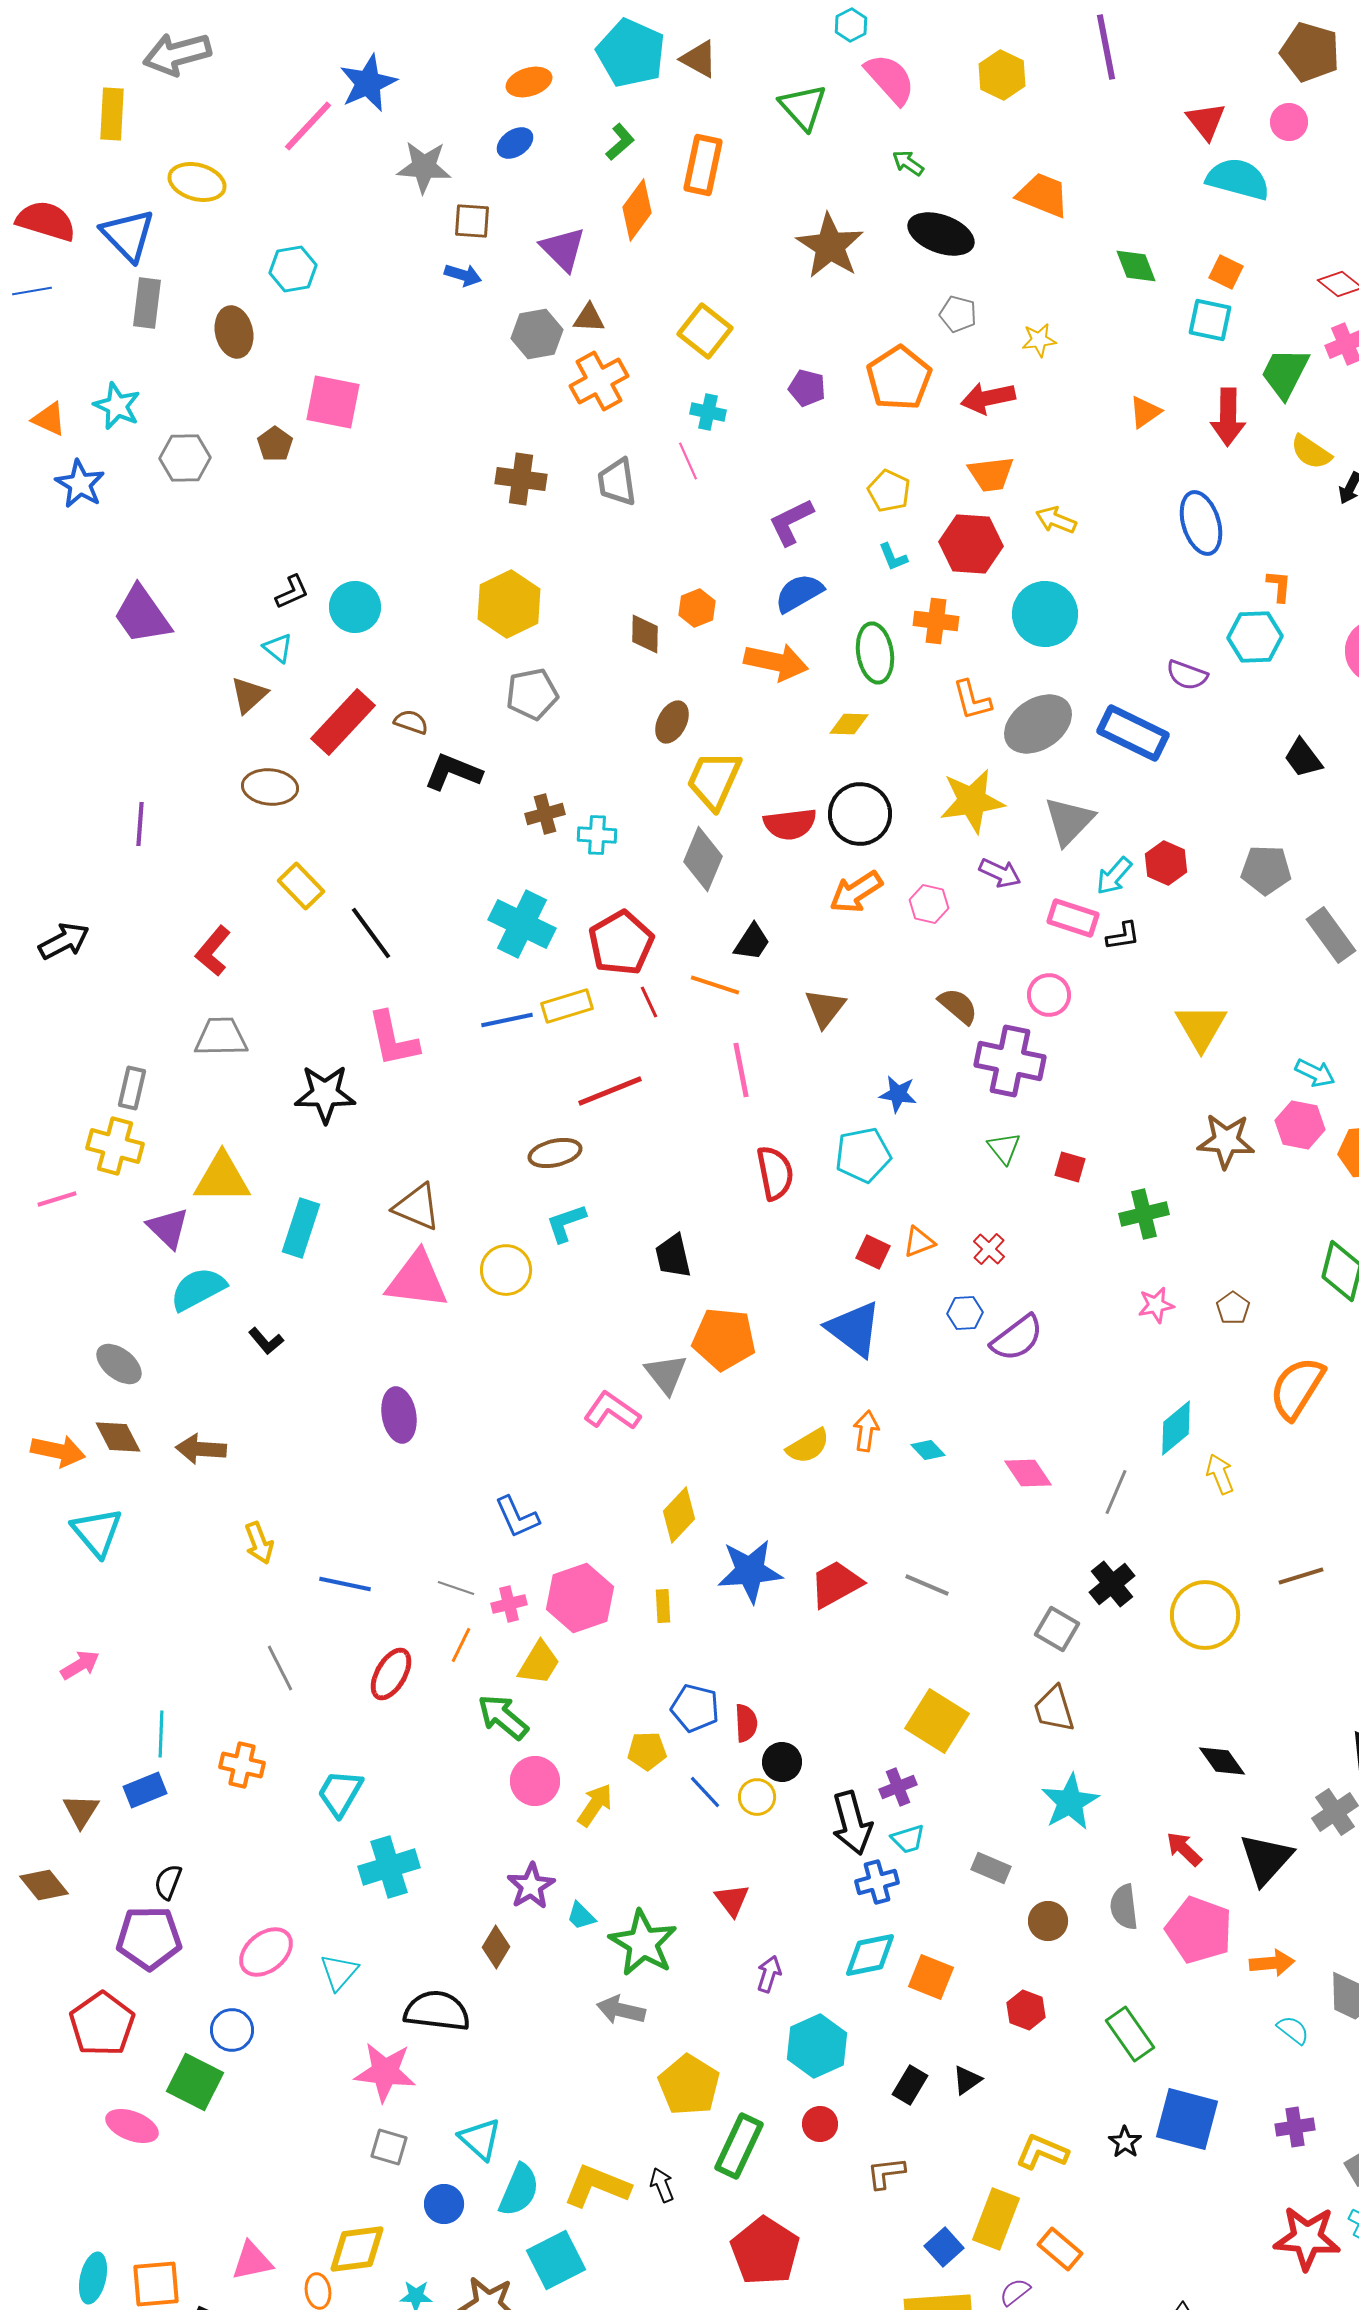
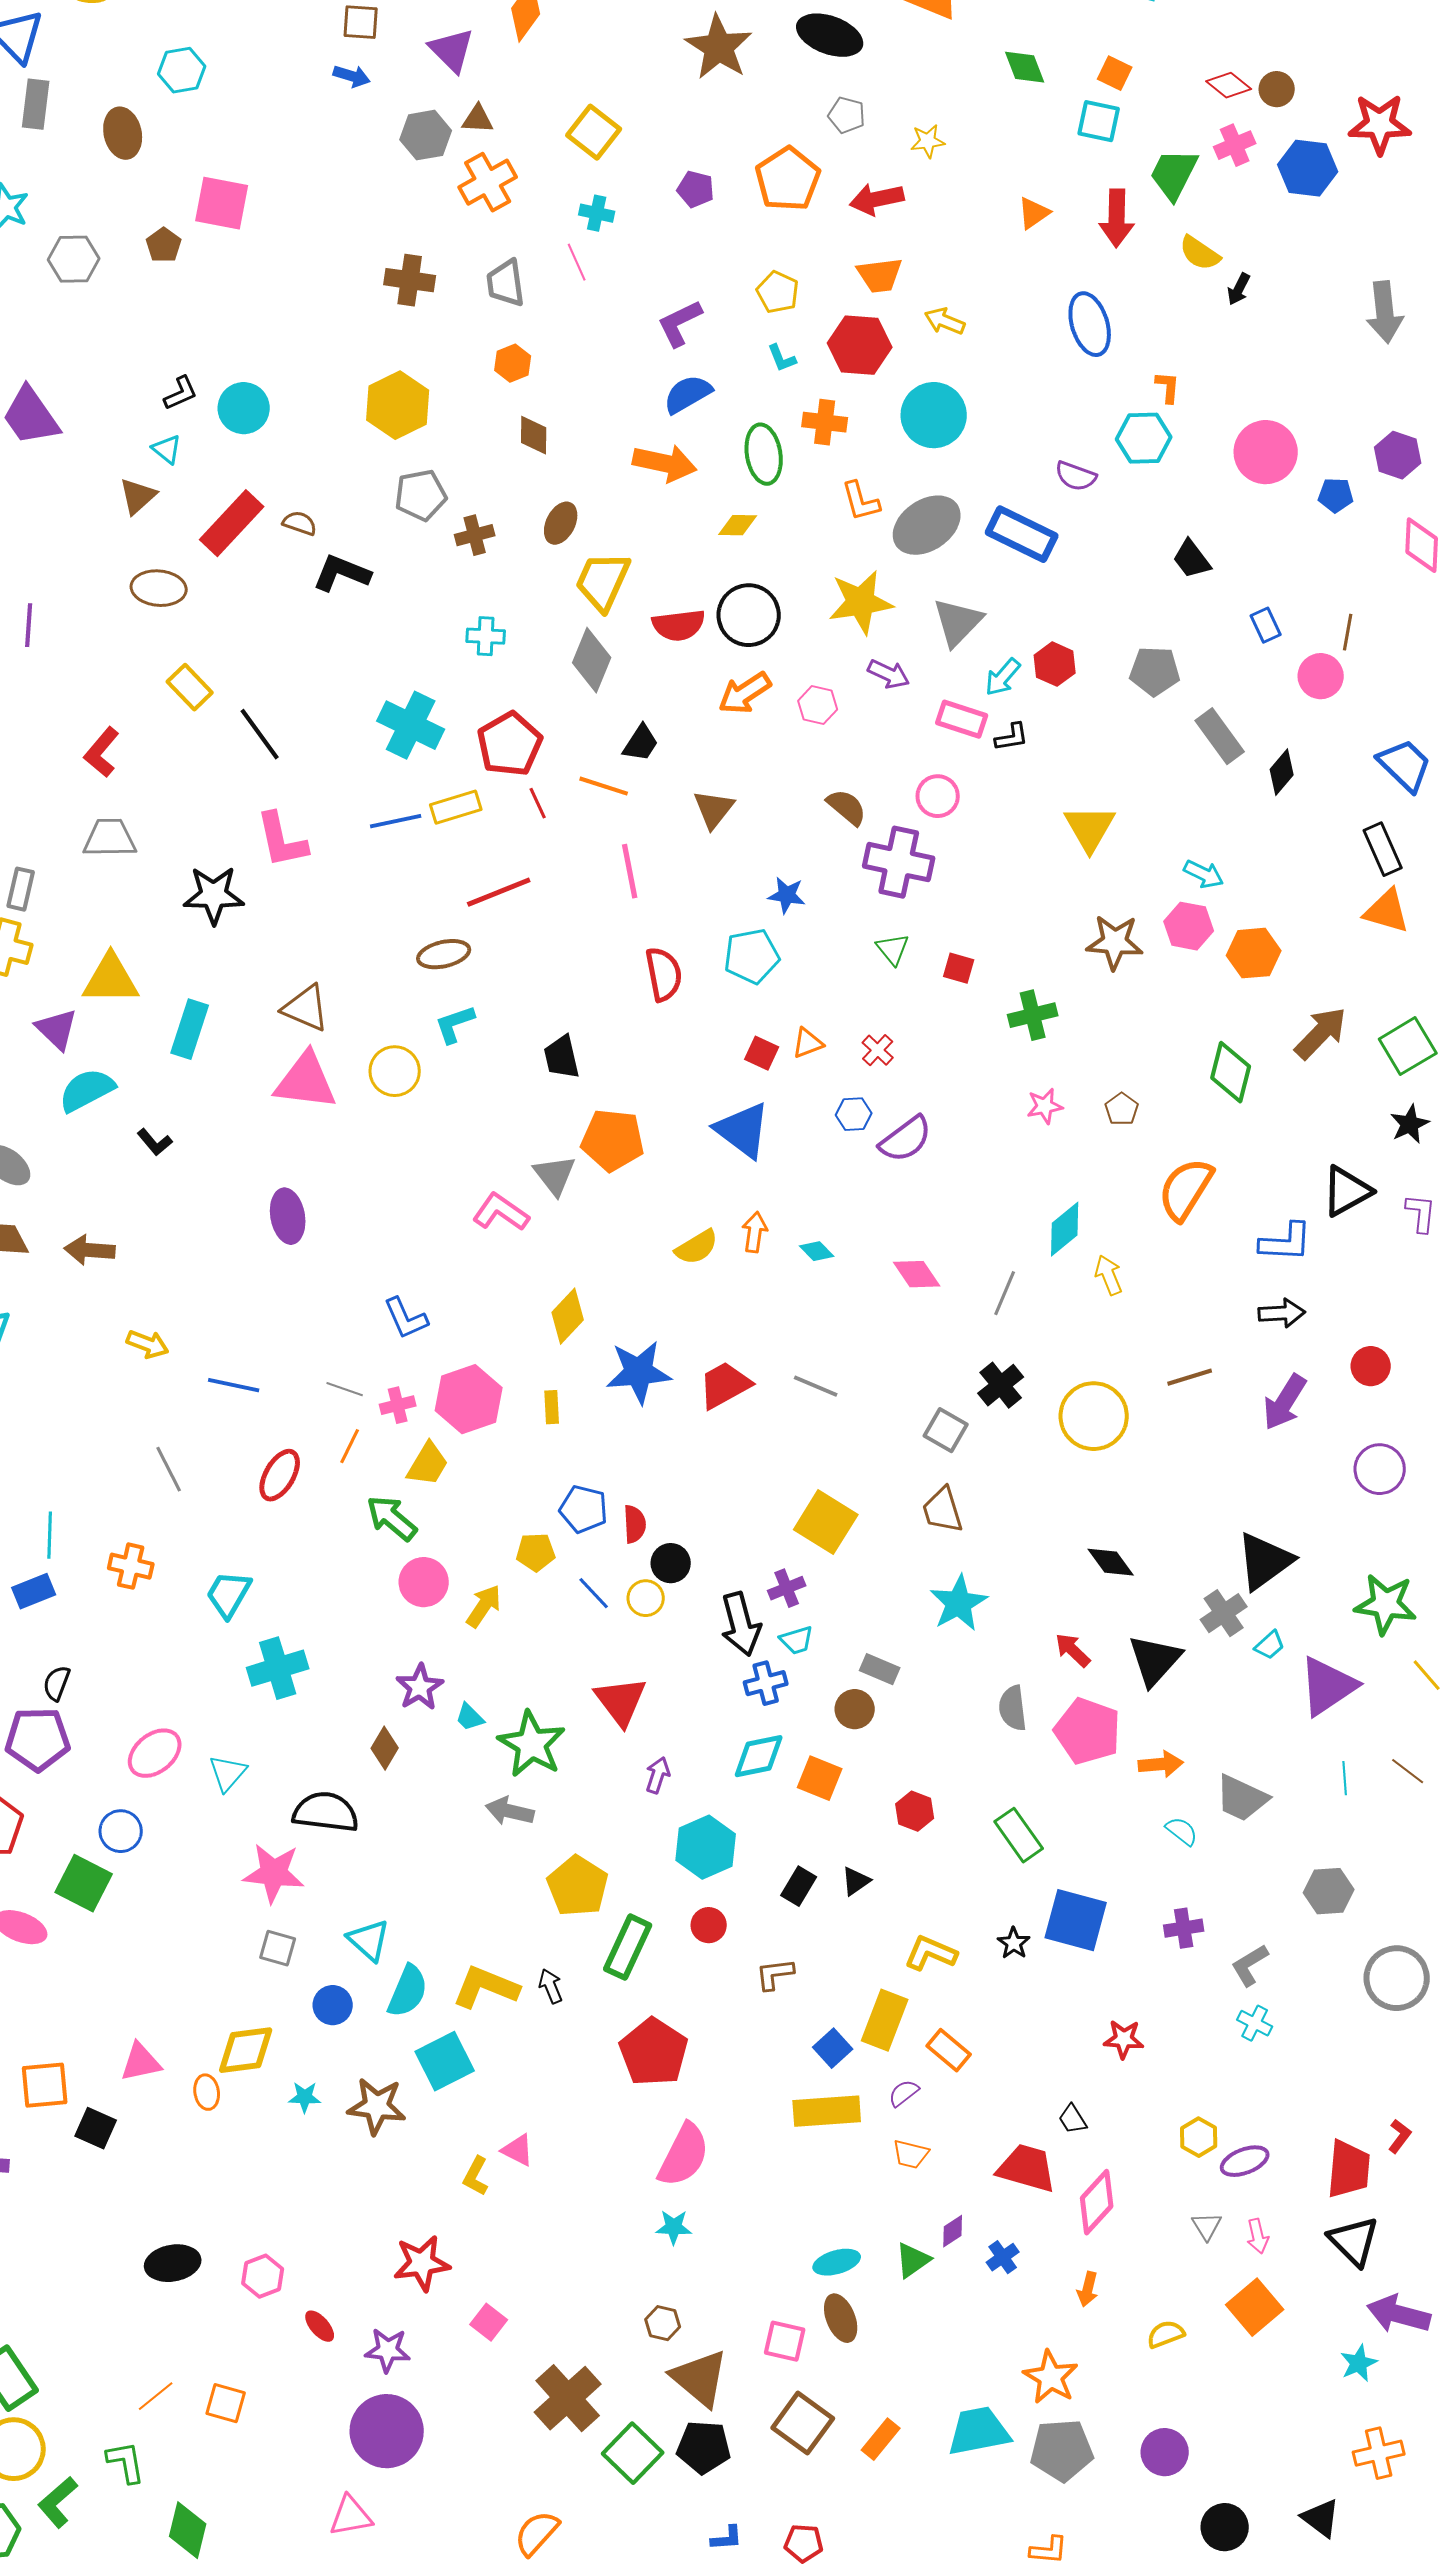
orange hexagon: (697, 608) -> (513, 363), moved
brown cross: (545, 814) -> (475, 535), moved
yellow arrow: (259, 1543) -> (148, 1344), turned -48
red triangle: (732, 1900) -> (621, 1701), size x1.5
brown circle: (1048, 1921) -> (855, 1709), moved
red star: (1307, 2238) -> (1124, 2039), moved, size x0.6

